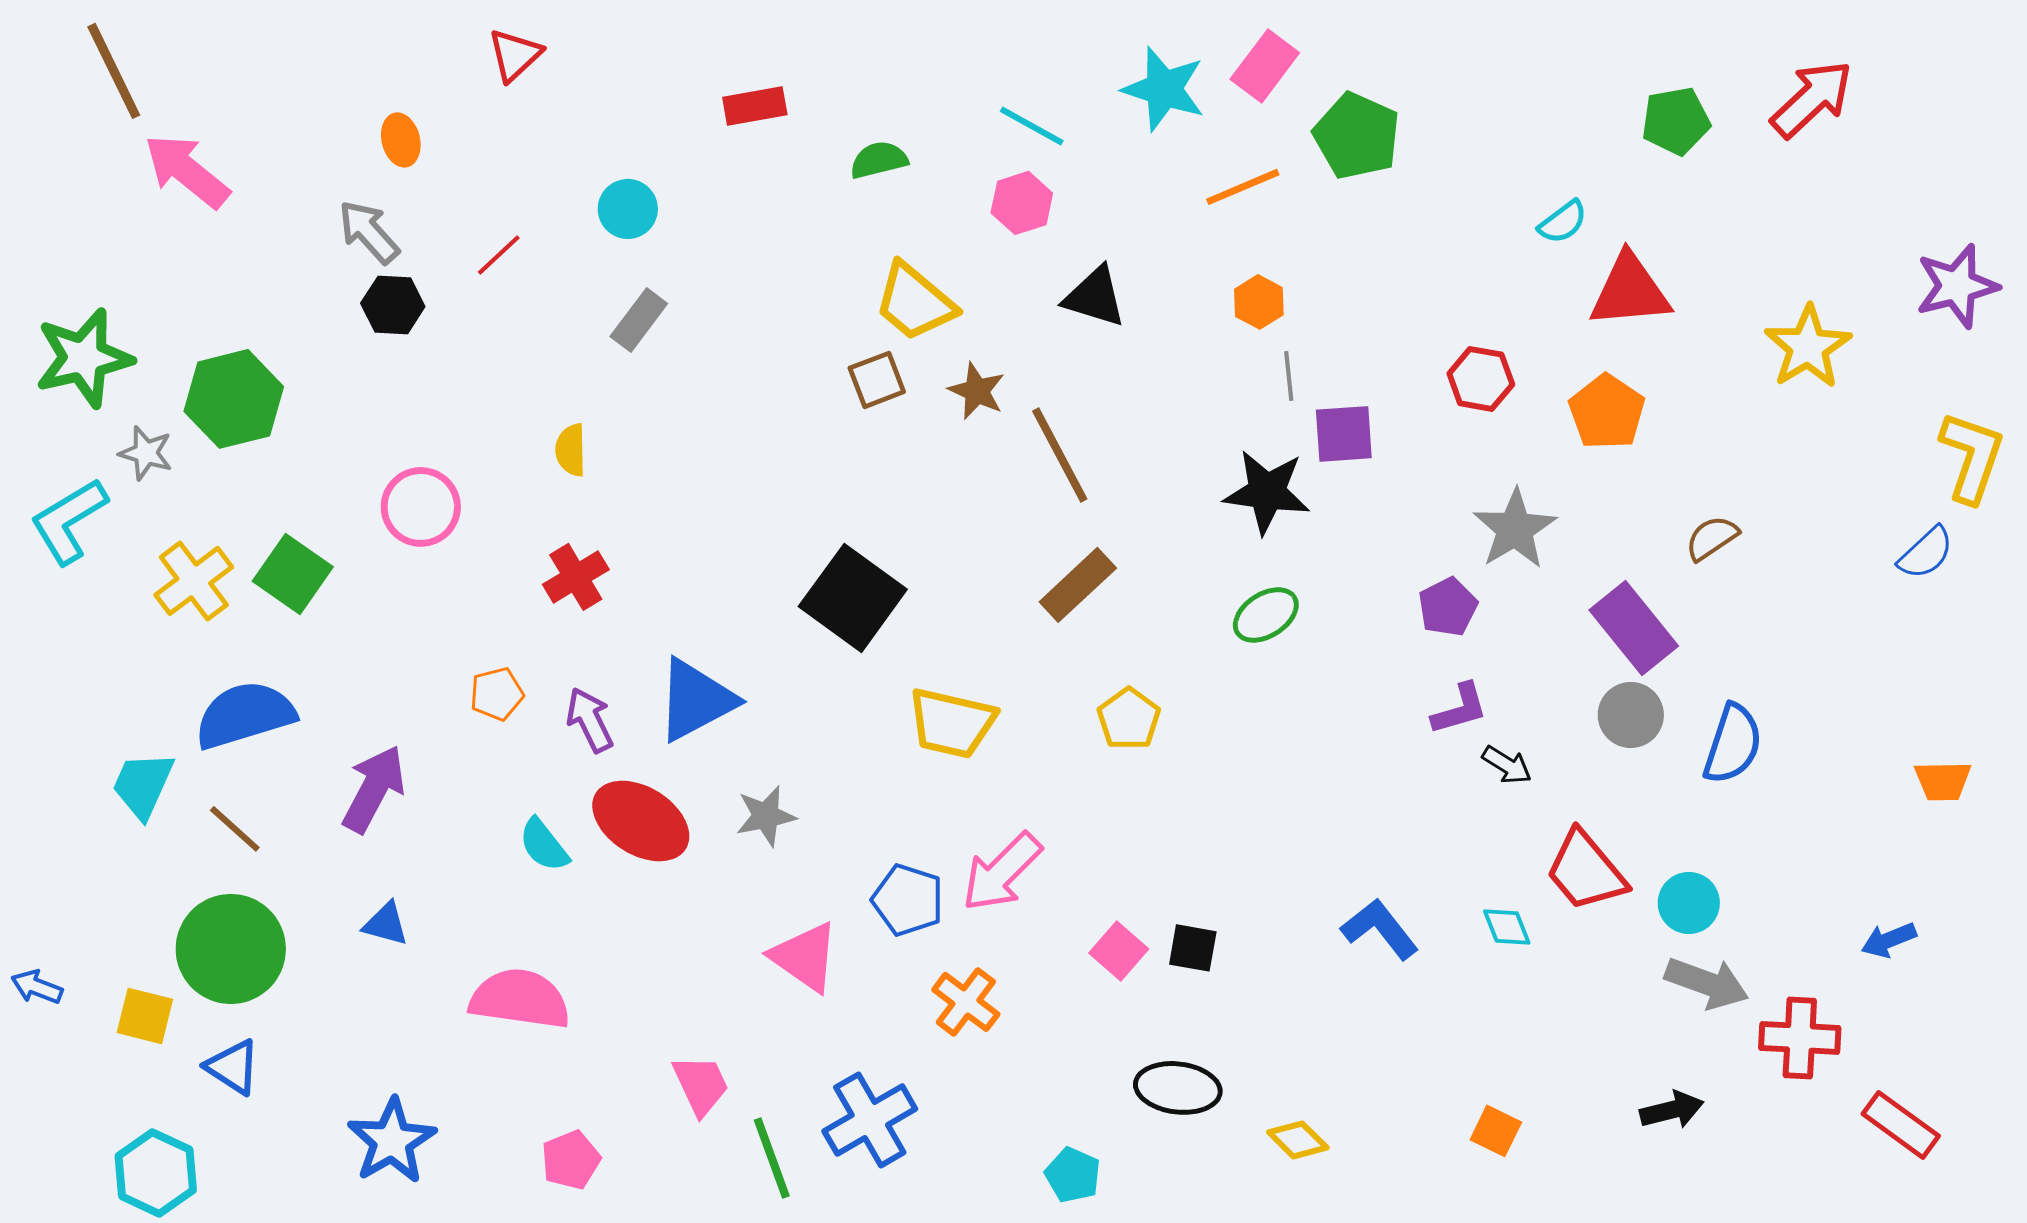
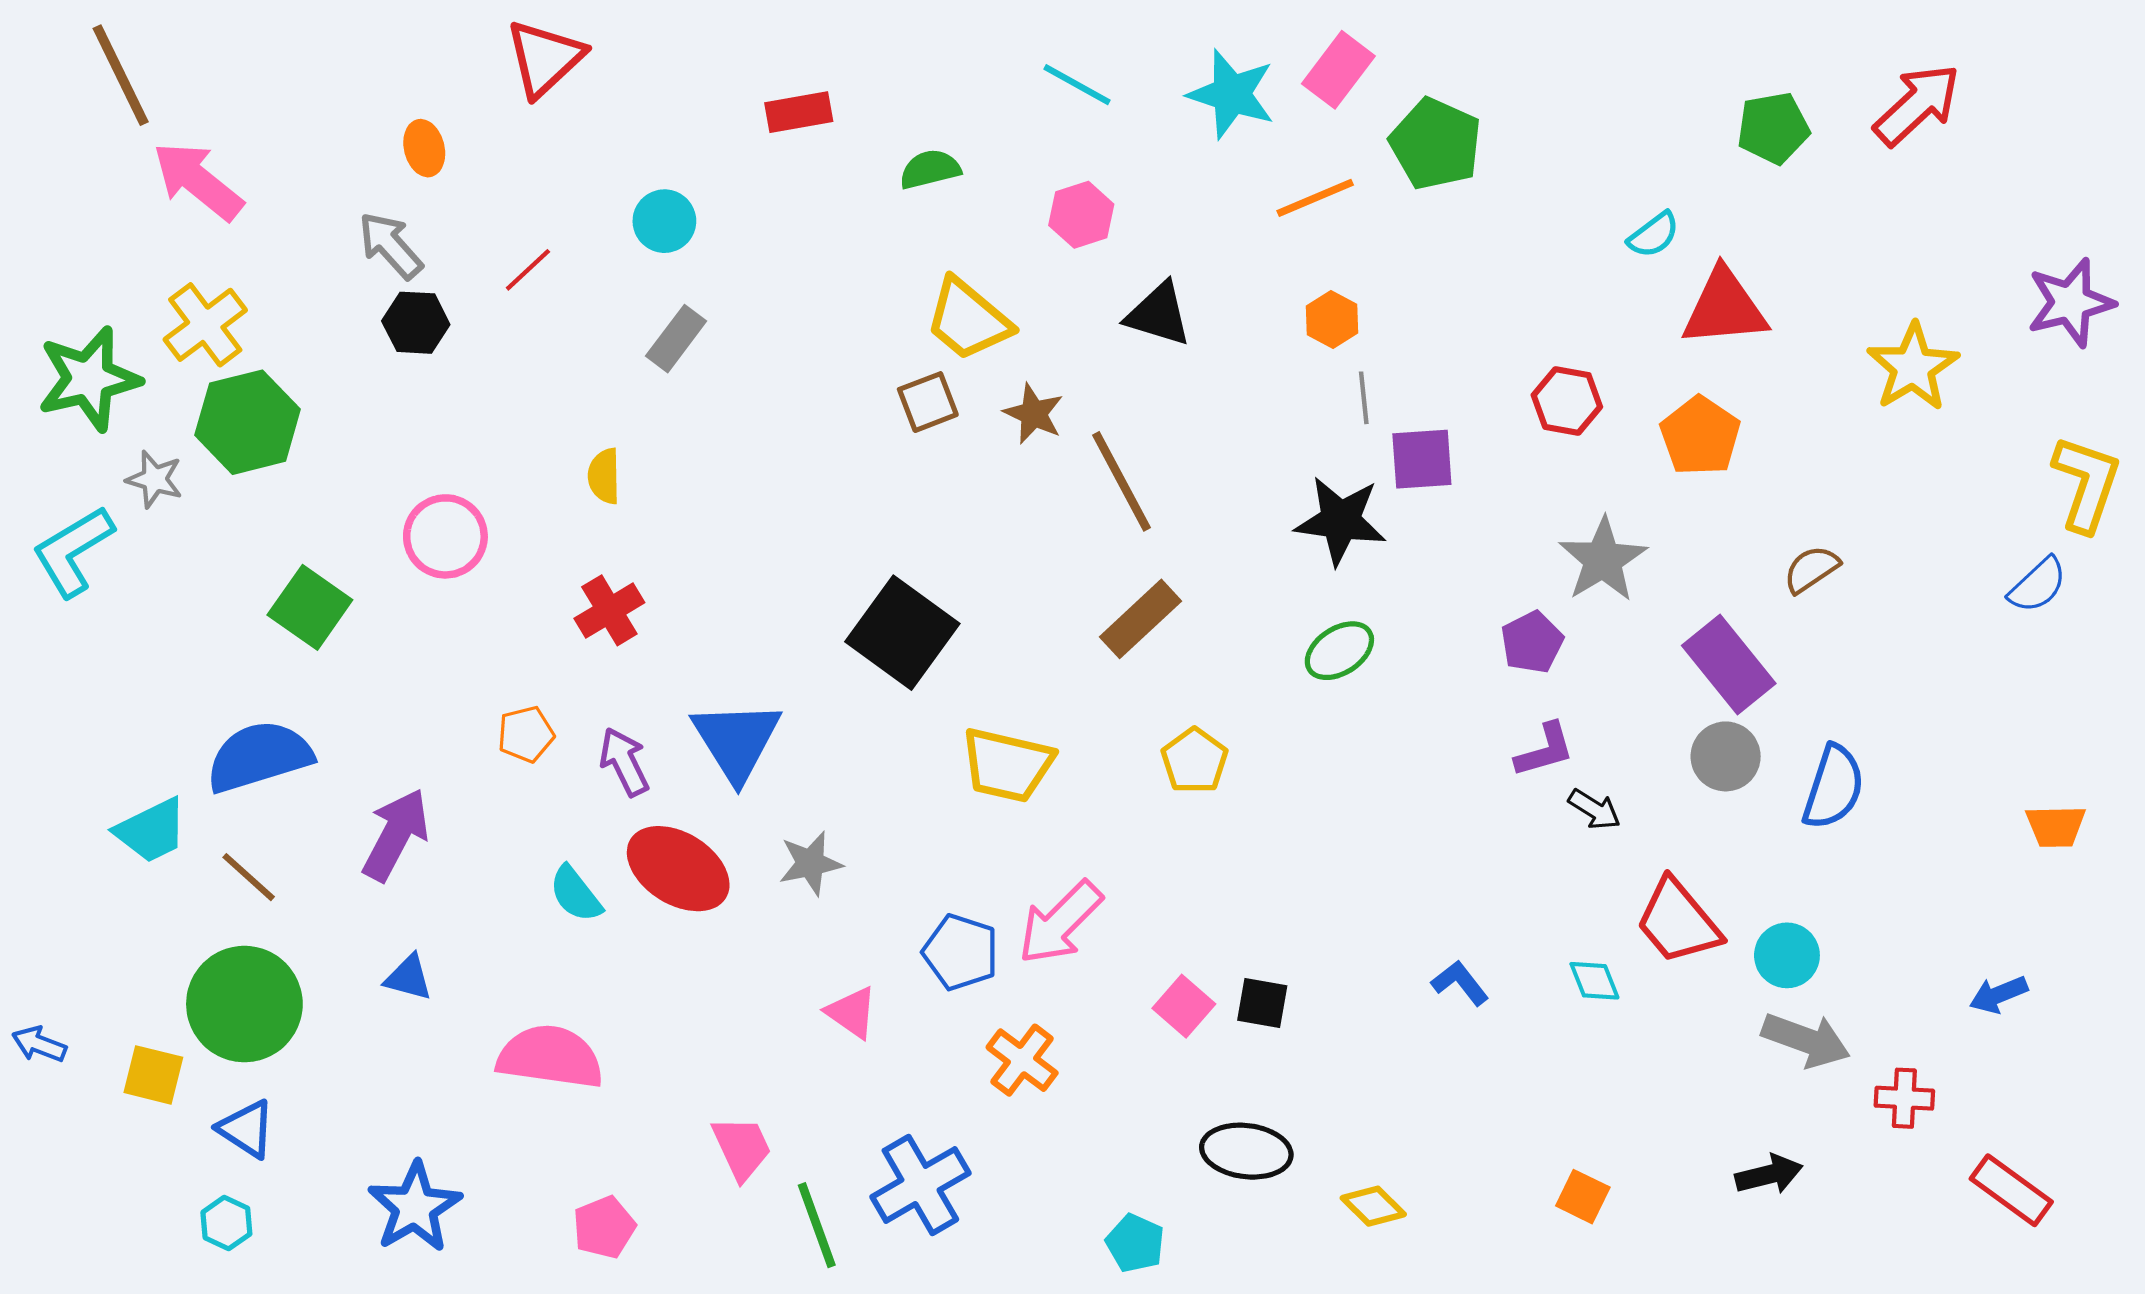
red triangle: (515, 55) -> (545, 58), size x1.4
cyan line: (1032, 126) -> (1077, 85), moved
yellow cross: (194, 581) -> (205, 325), moved
blue triangle: (696, 700) -> (736, 741), turned -34
cyan trapezoid: (143, 785) -> (151, 831), turned -140
blue L-shape: (1380, 929) -> (1460, 983), size x0.7
pink triangle: (805, 957) -> (852, 1013), size x0.7
red cross: (1800, 1038) -> (1904, 1098), size x0.7
cyan hexagon: (156, 1173) -> (226, 1223), moved, size x0.6

